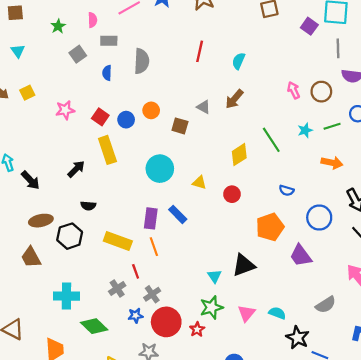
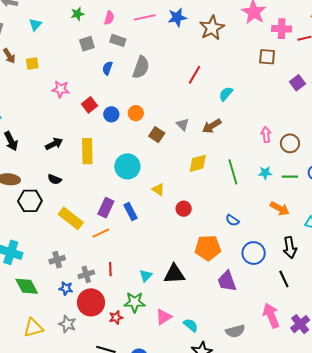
yellow rectangle: (107, 150) -> (87, 151), moved
yellow diamond: (239, 155) -> (198, 163), moved
orange line: (154, 247) -> (101, 233), turned 66
red line: (136, 271) -> (110, 269), moved

